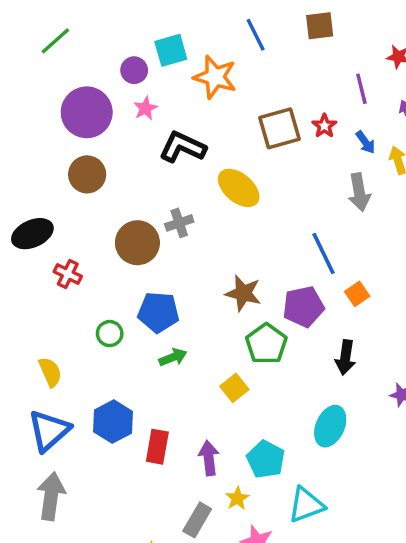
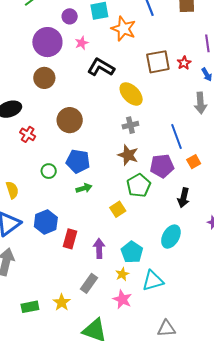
purple circle: (134, 70) -> (70, 16), moved
gray cross: (179, 223) -> (130, 125), moved
yellow star: (237, 498) -> (122, 274), moved

